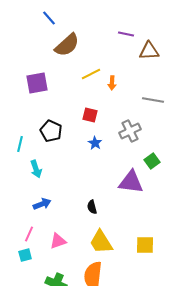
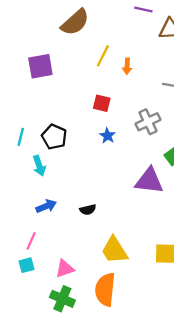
yellow line: (91, 74) -> (103, 56), turned -36
black pentagon: (51, 131) -> (54, 137), moved
black semicircle: (92, 207) -> (88, 210), moved, turned -88
pink triangle: (58, 241) -> (65, 269), moved

